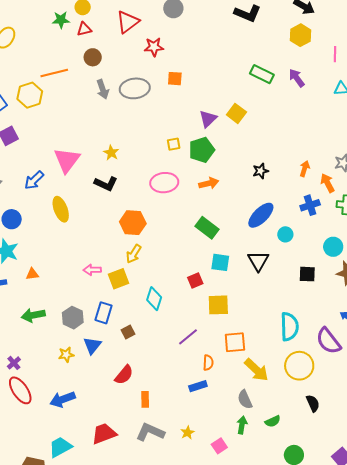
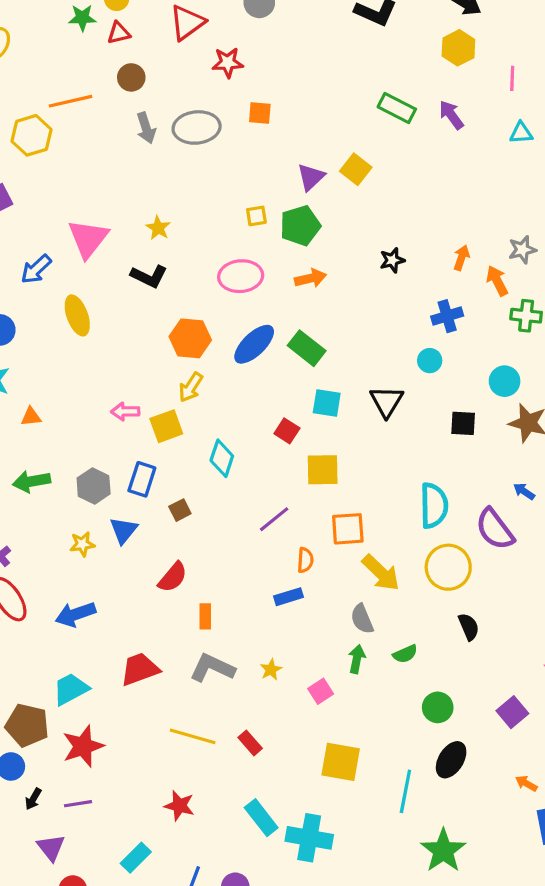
blue cross: (310, 205) -> (447, 316), moved
blue ellipse: (261, 215) -> (254, 344), moved
red square: (195, 281) -> (287, 431), turned -35

